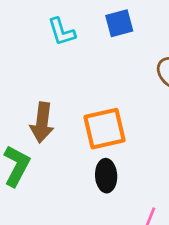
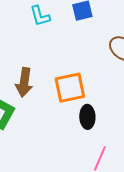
black ellipse: (106, 176) -> (87, 117), moved

